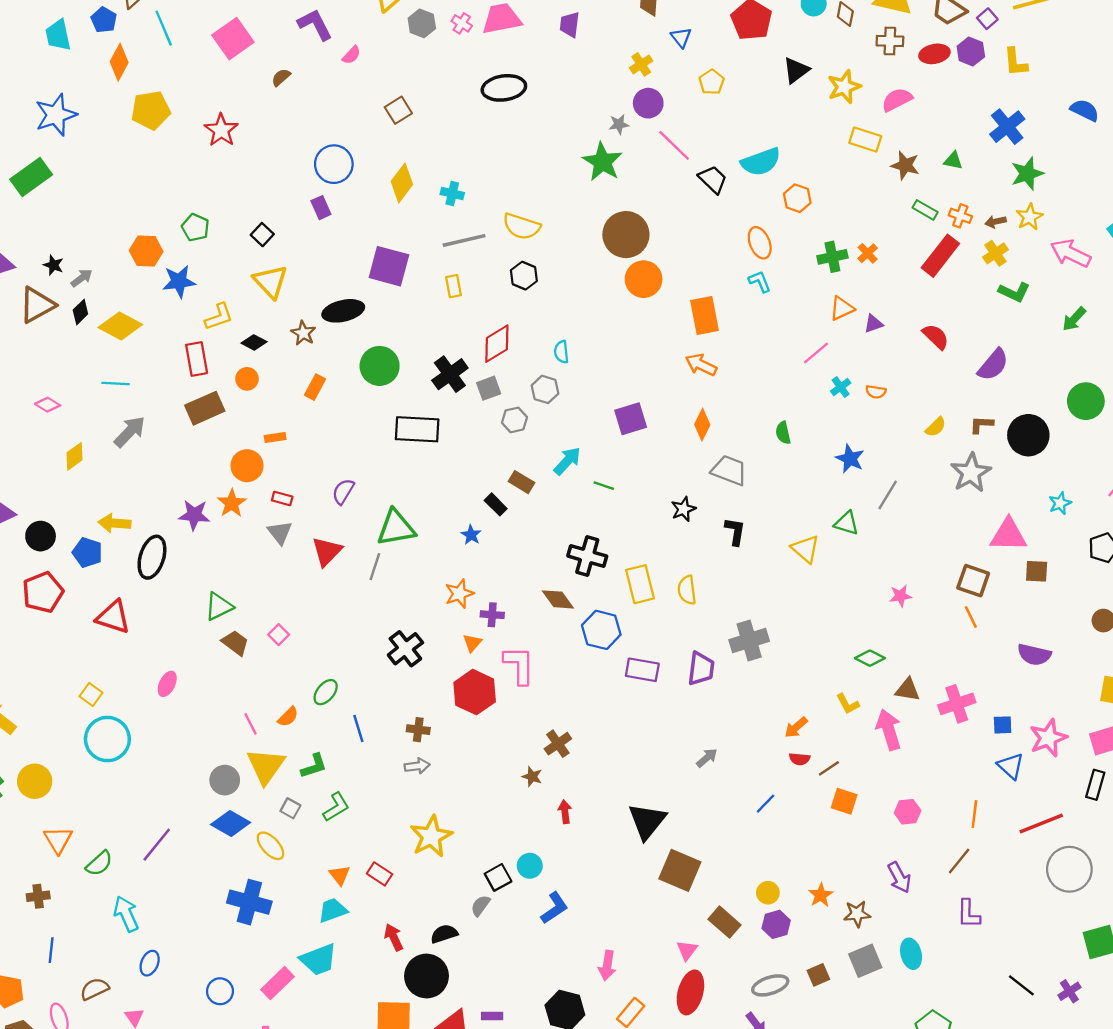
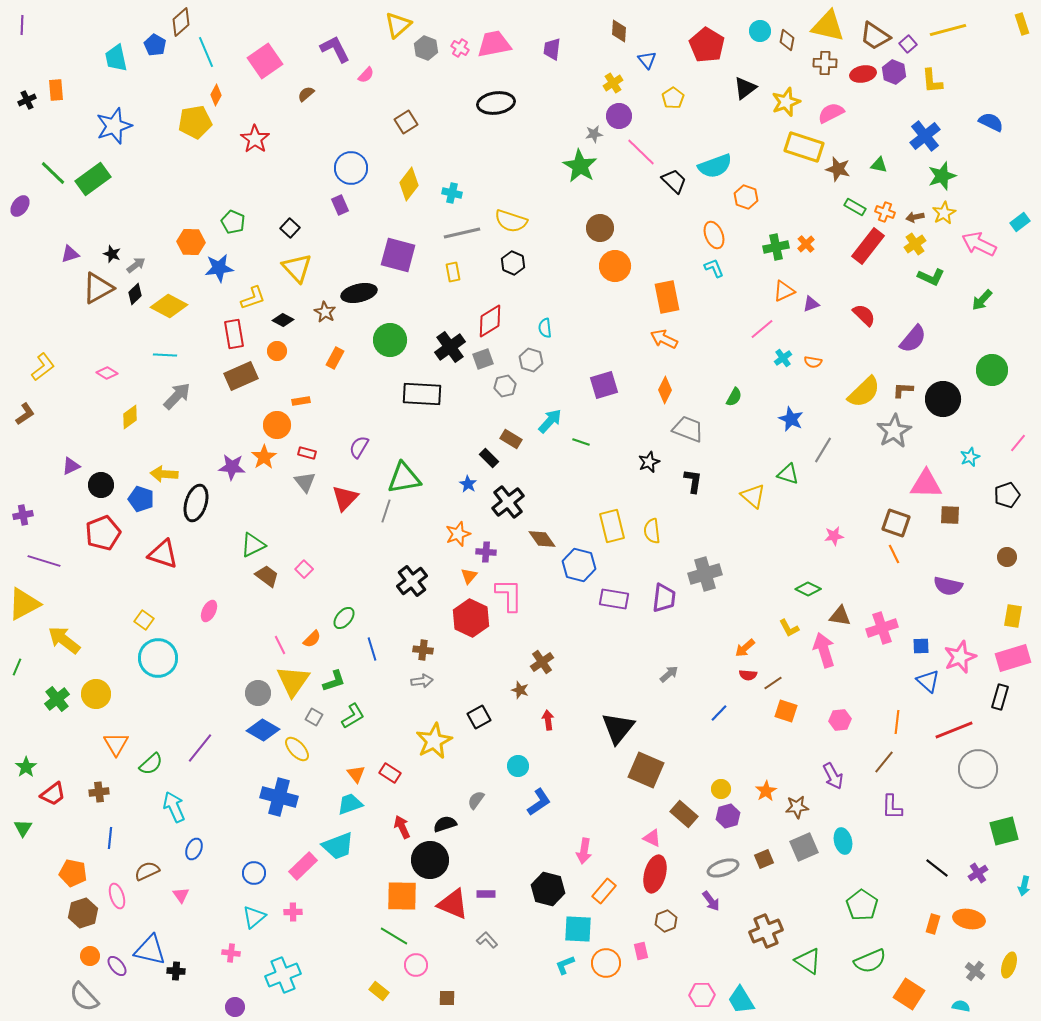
orange diamond: (119, 62) -> (216, 95), moved, size x0.7
yellow rectangle: (865, 140) -> (804, 147), size x1.4
brown circle: (626, 235) -> (600, 228), size x0.7
yellow semicircle: (936, 427) -> (864, 392), size x1.8
green semicircle: (783, 433) -> (734, 397), turned -138
black cross: (587, 556) -> (508, 502), moved, turned 36
black square: (498, 877) -> (479, 717), moved
pink triangle: (687, 950) -> (652, 838), turned -42

